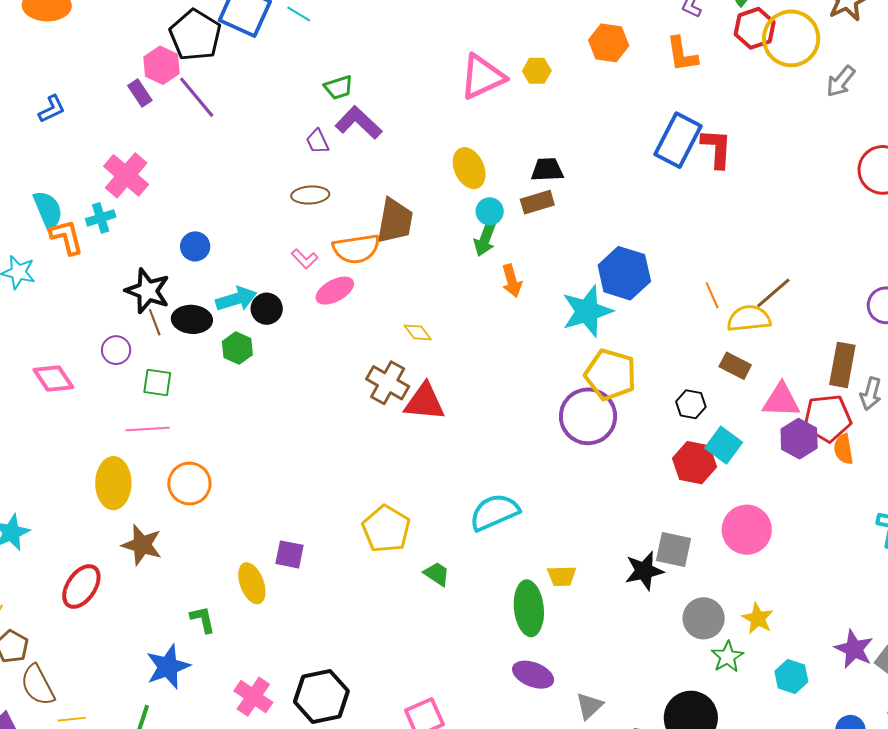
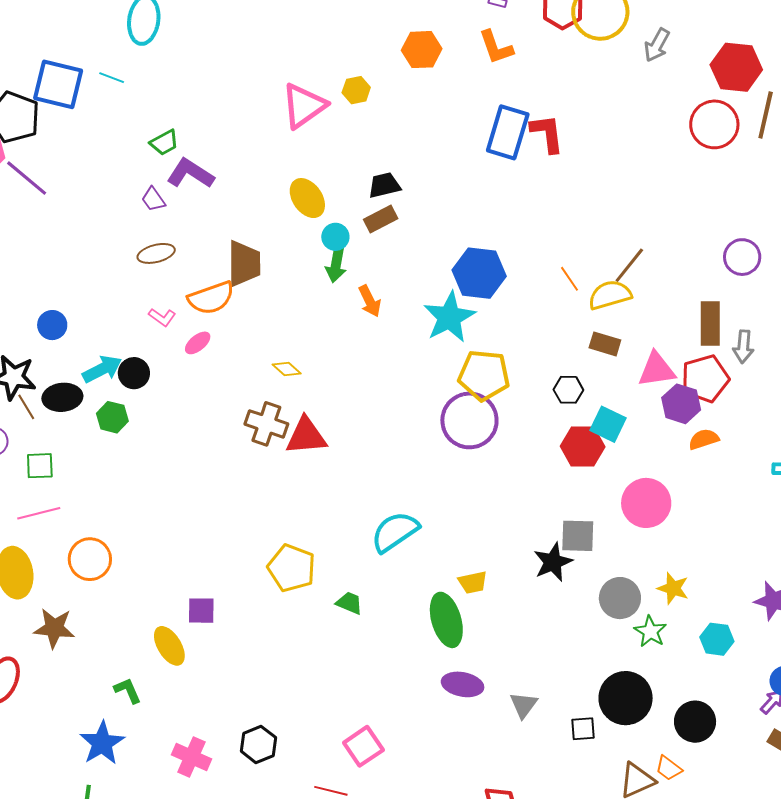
pink ellipse: (335, 291) -> (198, 343), size x0.7
orange semicircle: (844, 449) -> (704, 439), moved, turned 92
black hexagon: (321, 696) -> (258, 744), size x0.7

